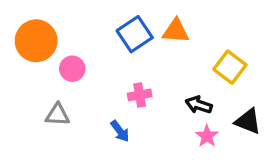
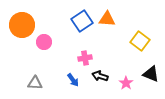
black arrow: (199, 105) -> (100, 76), moved
gray triangle: (57, 115) -> (35, 83), moved

